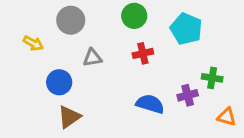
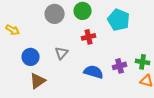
gray circle: (71, 20) -> (55, 14), moved
gray triangle: (92, 58) -> (62, 53), moved, turned -40
green cross: (212, 78) -> (143, 62), moved

